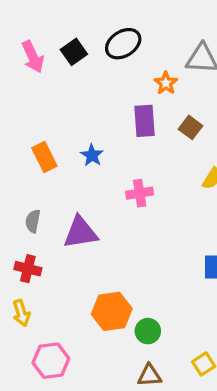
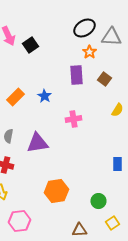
black ellipse: (123, 44) -> (84, 28), moved
black square: (74, 52) -> (30, 45), moved
orange rectangle: (44, 157) -> (15, 97), turned 72
green circle: (148, 331) -> (98, 201), moved

